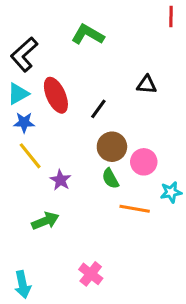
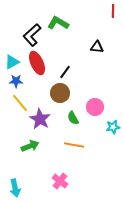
black L-shape: (24, 54) -> (32, 35), moved
black triangle: (147, 85) -> (97, 47), moved
brown circle: (112, 147) -> (60, 93), moved
purple star: (60, 180) -> (40, 119), size x1.5
orange line: (135, 209) -> (74, 145), moved

